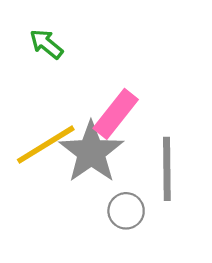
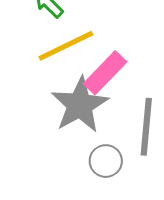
yellow line: (46, 145) -> (66, 46), moved

